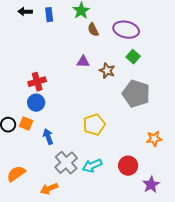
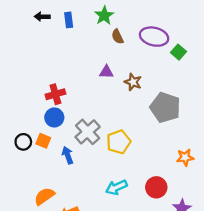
green square: (133, 57) -> (178, 52), moved
gray cross: (66, 163) -> (88, 132), moved
orange semicircle: (16, 174) -> (44, 196), moved

